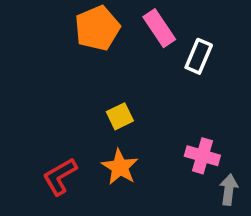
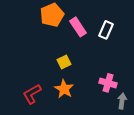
pink rectangle: (159, 28) -> (78, 27), moved

